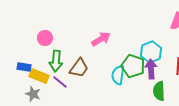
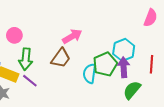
green pentagon: (133, 66) -> (105, 64), turned 30
brown trapezoid: (79, 68) -> (61, 58), moved
green semicircle: (159, 91) -> (132, 90), turned 42

